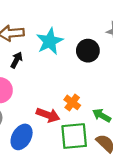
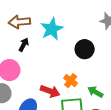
black circle: (88, 51) -> (85, 49), moved

